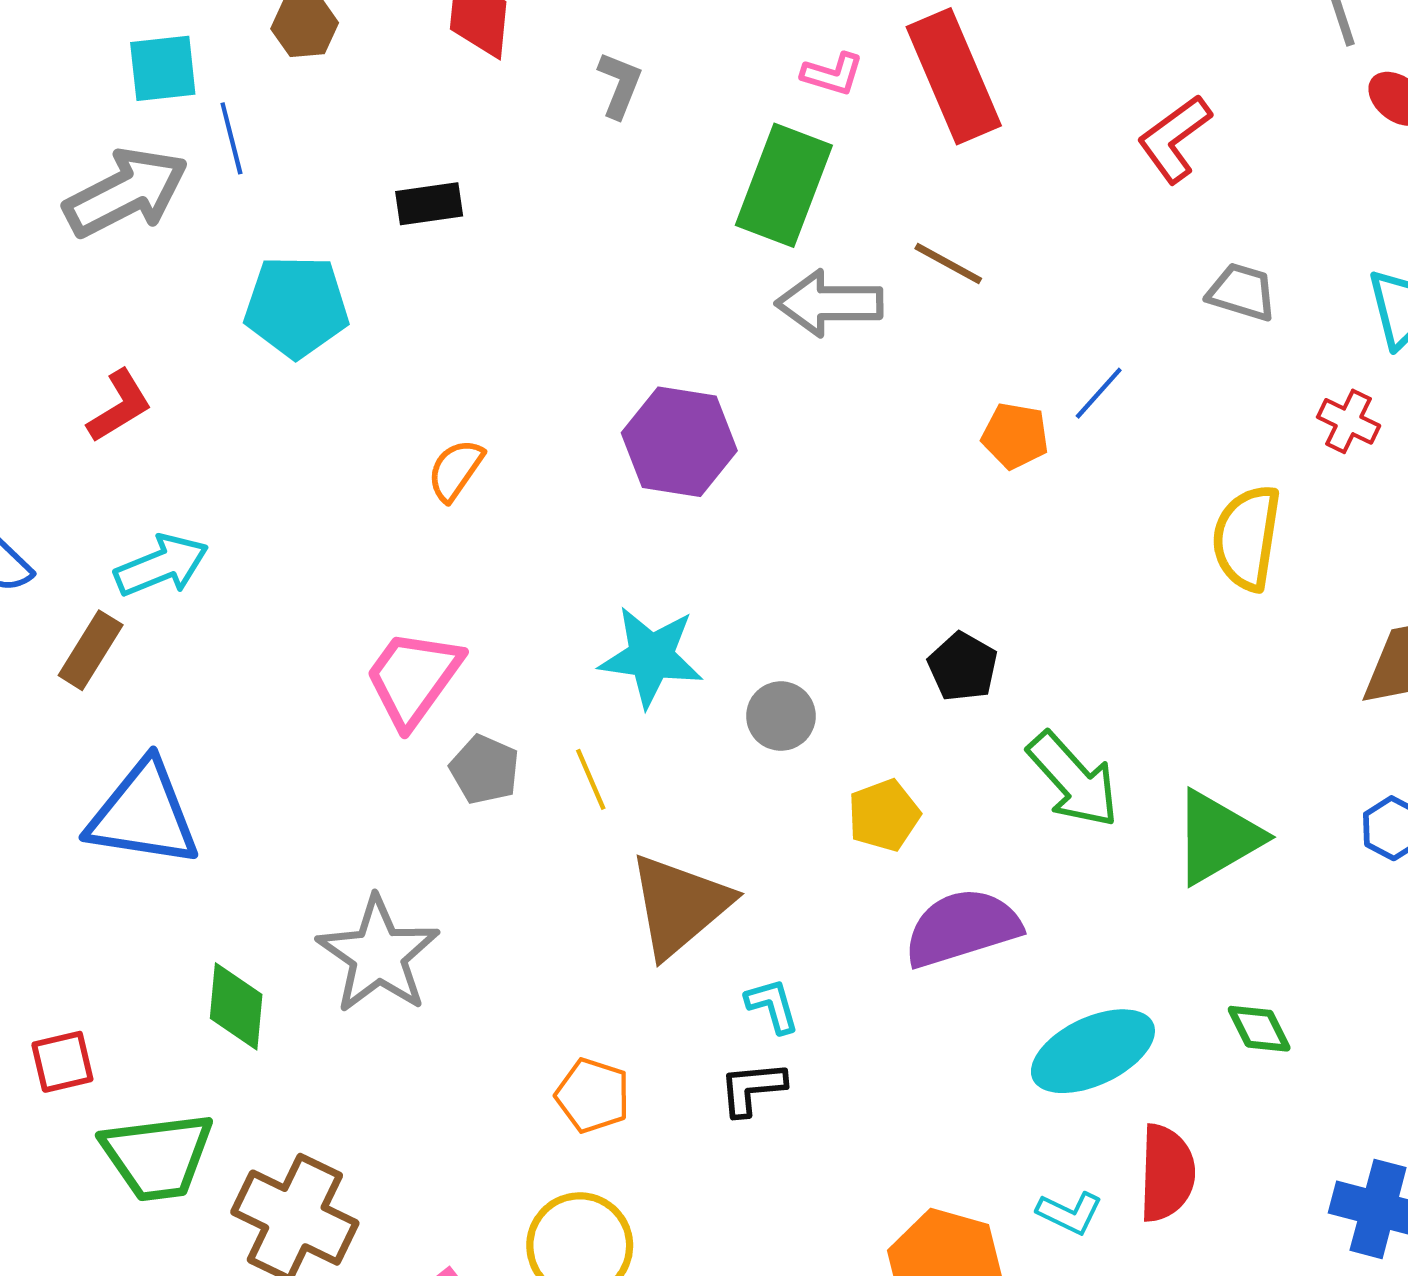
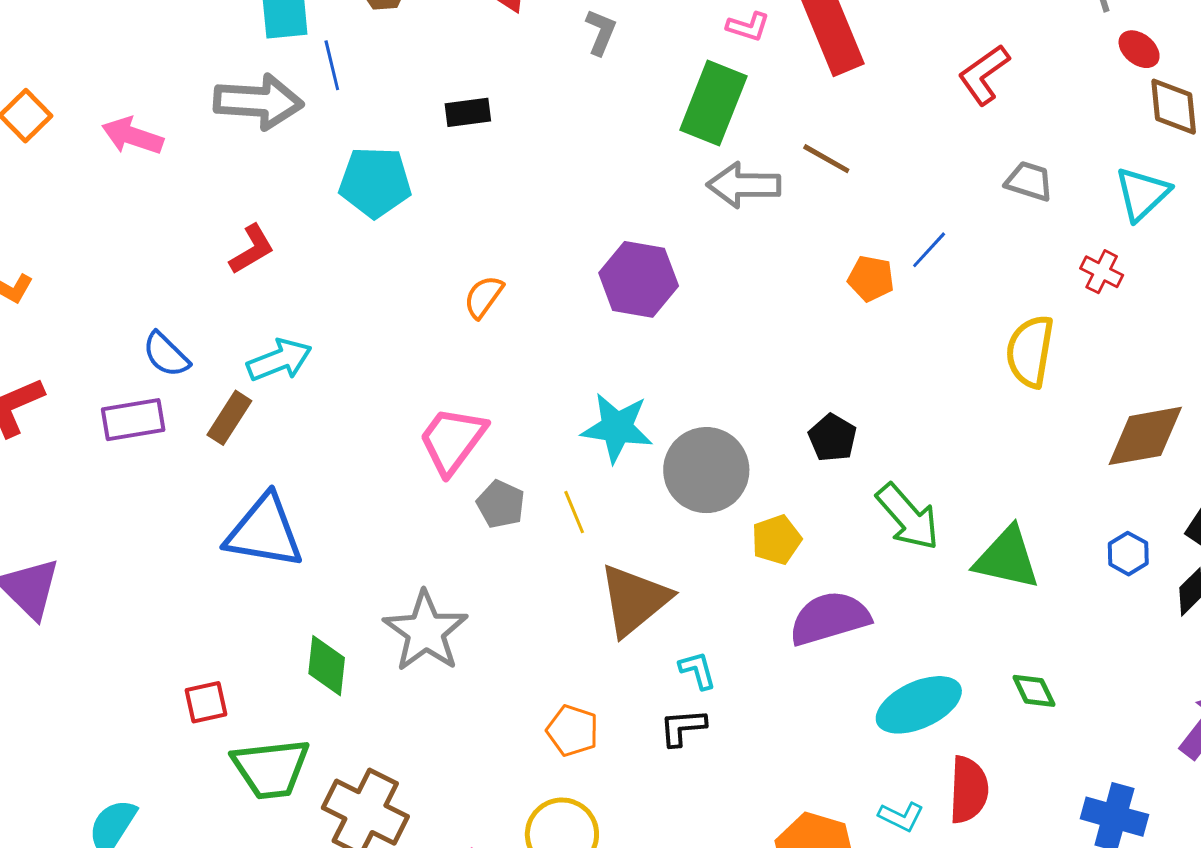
gray arrow: (126, 192) -> (258, 102), turned 30
gray circle: (781, 716) -> (706, 470), size x1.8
green triangle: (1217, 837) -> (1007, 558), turned 42

